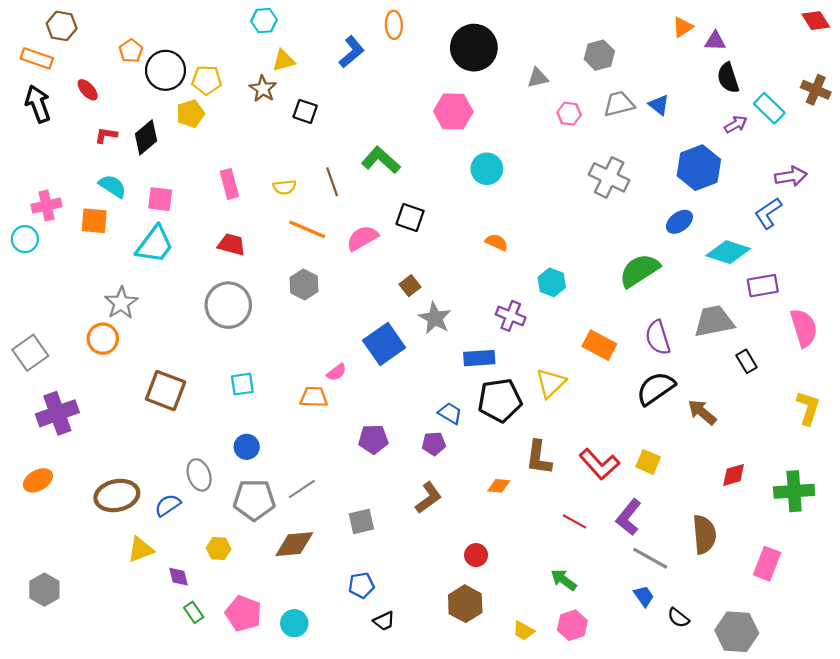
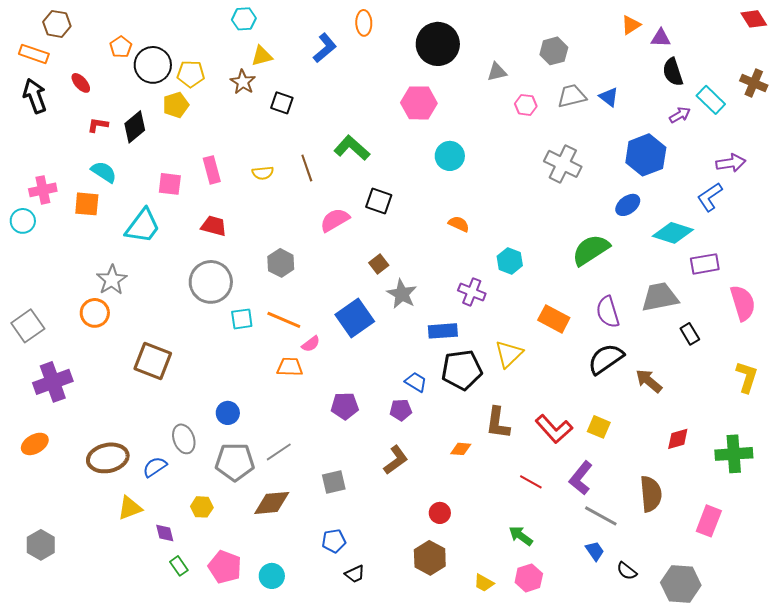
pink square: (160, 199) -> (170, 184), moved
orange line: (307, 229) -> (284, 320), moved
cyan square: (242, 384) -> (242, 319), moved

